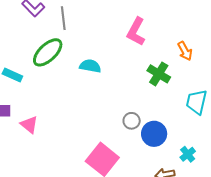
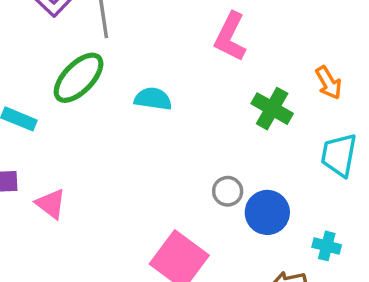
orange arrow: (185, 51) -> (329, 83), moved
cyan cross: (188, 154) -> (327, 246), turned -35

